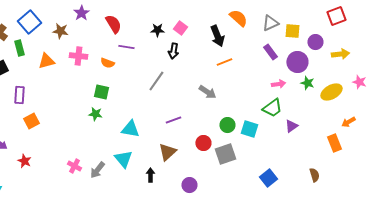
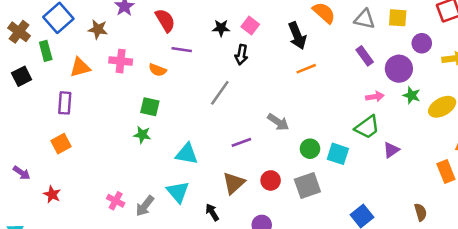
gray triangle: (270, 23) -> (365, 19), turned 36
yellow square: (292, 31) -> (398, 18), moved
gray arrow: (207, 92) -> (278, 122), moved
purple rectangle: (19, 95) -> (65, 103), moved
red circle: (203, 143) -> (271, 180), moved
black arrow: (150, 175) -> (212, 212), turned -32

